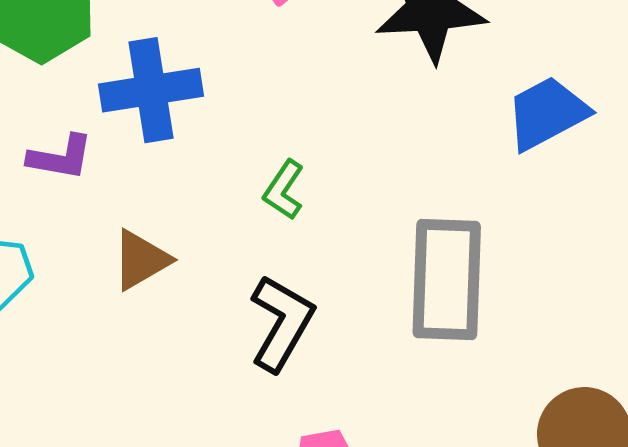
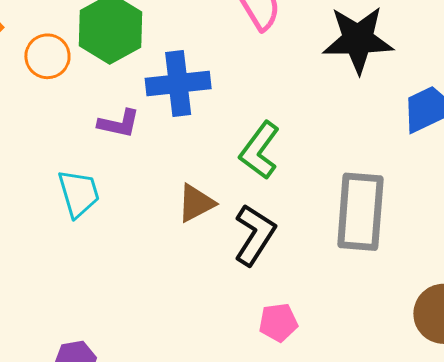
green L-shape: (284, 190) -> (260, 150), size x1.5
brown triangle: (141, 260) -> (196, 203), moved

